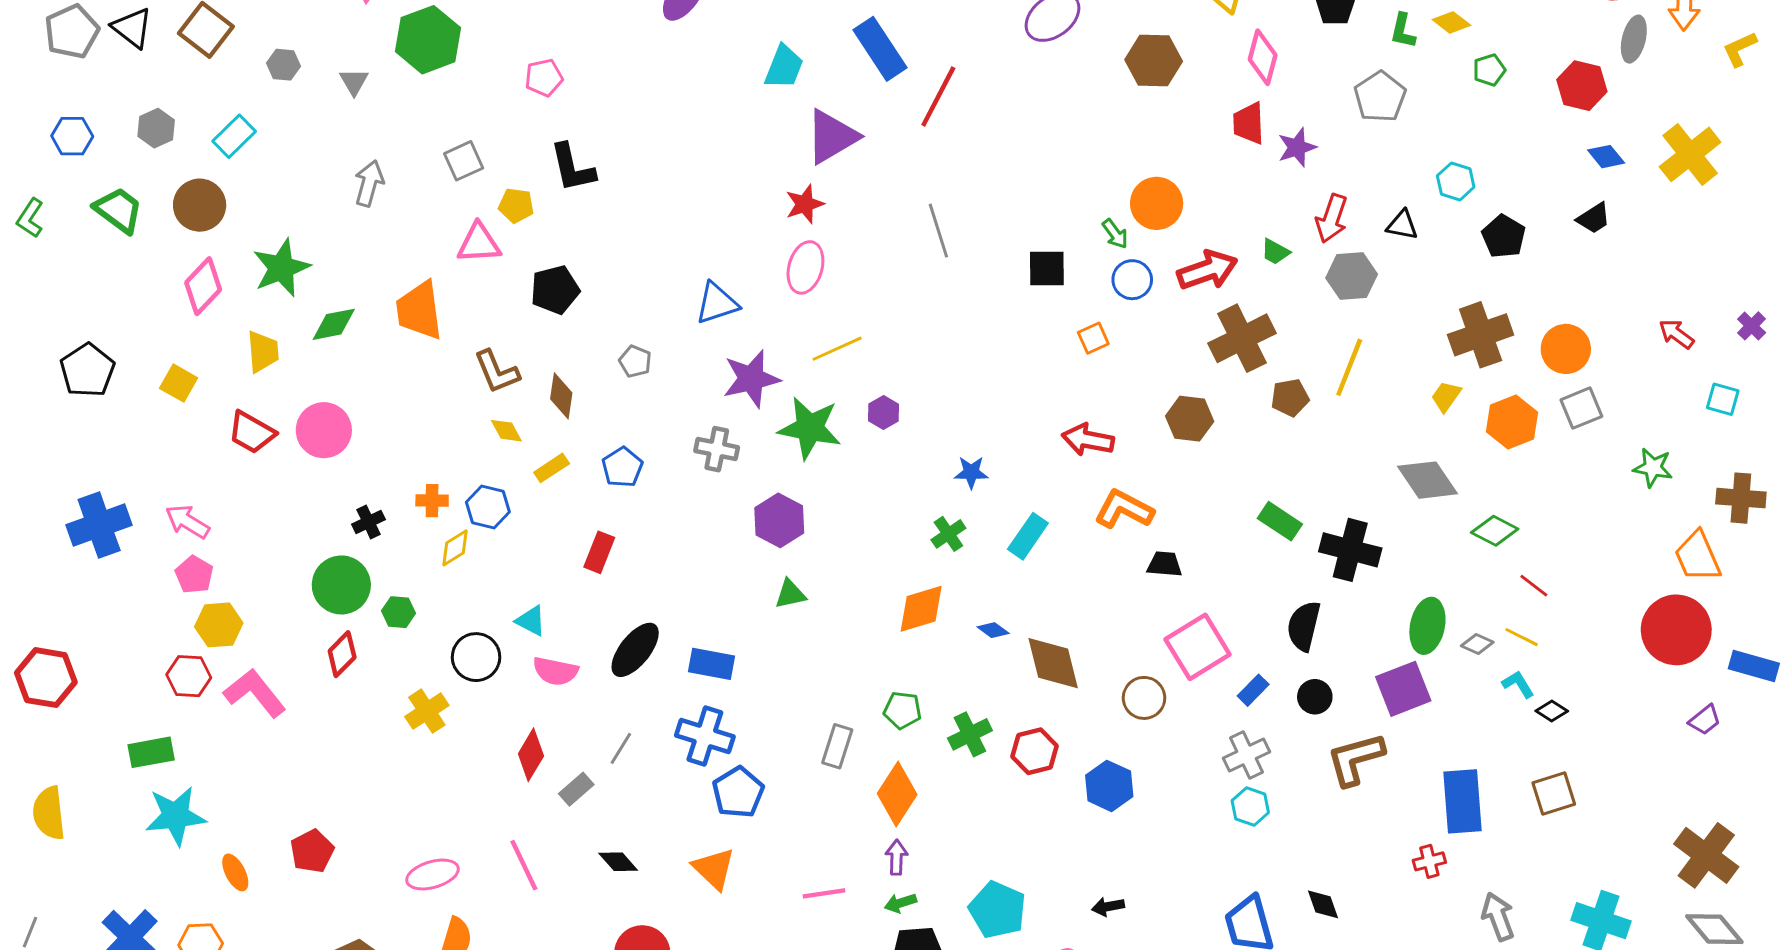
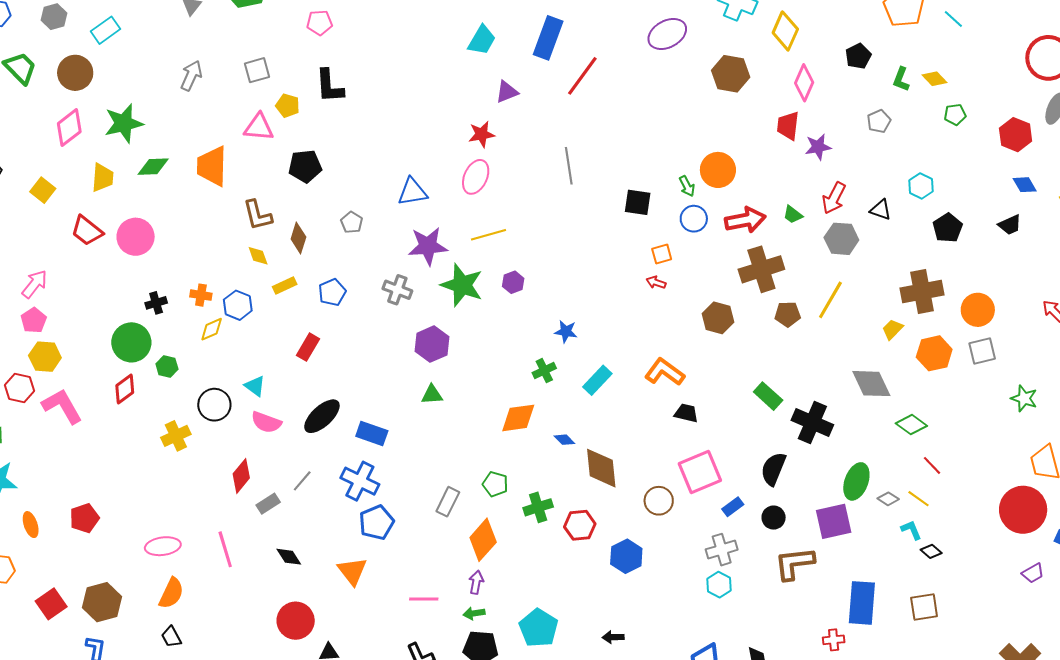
blue rectangle: (880, 49) -> (548, 38), turned 45
gray pentagon: (1380, 97) -> (879, 121), size x0.7
purple triangle: (832, 137) -> (507, 92), size x0.6
red arrow: (1088, 440) -> (656, 282), moved, size x0.6
pink arrow: (187, 522) -> (35, 284), turned 88

